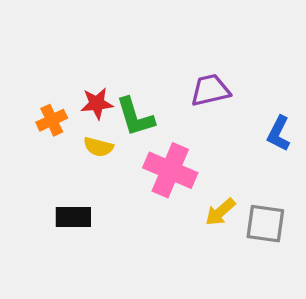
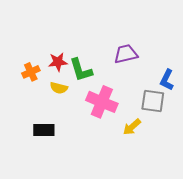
gray square: (265, 224) -> (153, 101), moved

